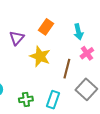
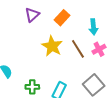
purple triangle: (17, 38) -> (32, 15), moved
brown line: (67, 69) -> (78, 49), moved, turned -54

